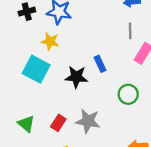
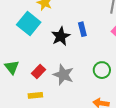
black star: (76, 77) -> (61, 36), turned 30
green circle: (128, 94) -> (102, 70), moved

